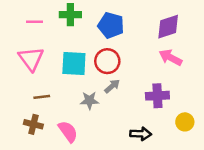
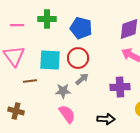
brown line: (42, 97) -> (30, 81), moved
pink semicircle: (68, 131) -> (67, 114), moved

